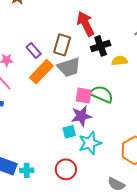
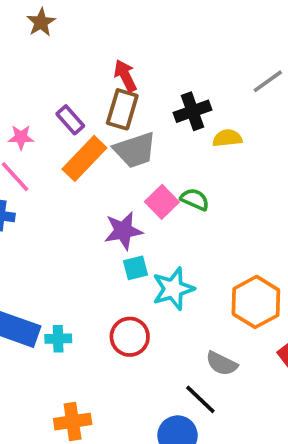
red arrow: (86, 24) -> (125, 76), moved, size x0.7
green semicircle: (102, 94) -> (195, 199), size x0.7
pink square: (84, 96) -> (162, 202), turned 36
purple star: (81, 116) -> (123, 231), moved

